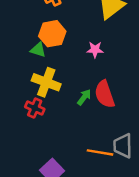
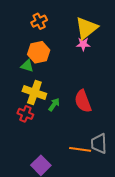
pink star: (95, 50) -> (83, 44), moved
green arrow: (84, 97) -> (54, 105), moved

